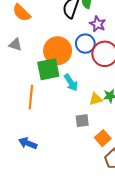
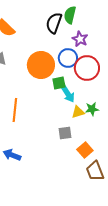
green square: (48, 69) -> (59, 83), moved, size x0.6
cyan arrow: (71, 83) -> (68, 94), moved

